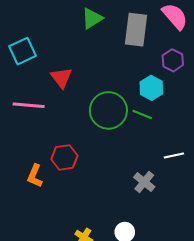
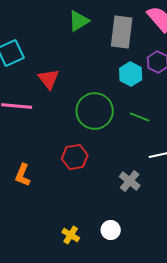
cyan hexagon: (151, 88) -> (131, 74), moved
green line: (142, 114) -> (140, 117), moved
red hexagon: (64, 157) -> (75, 157), moved

